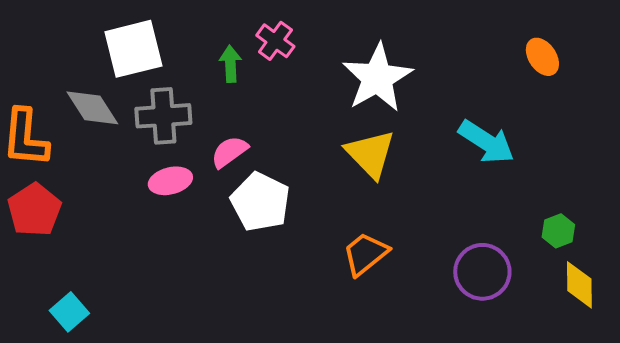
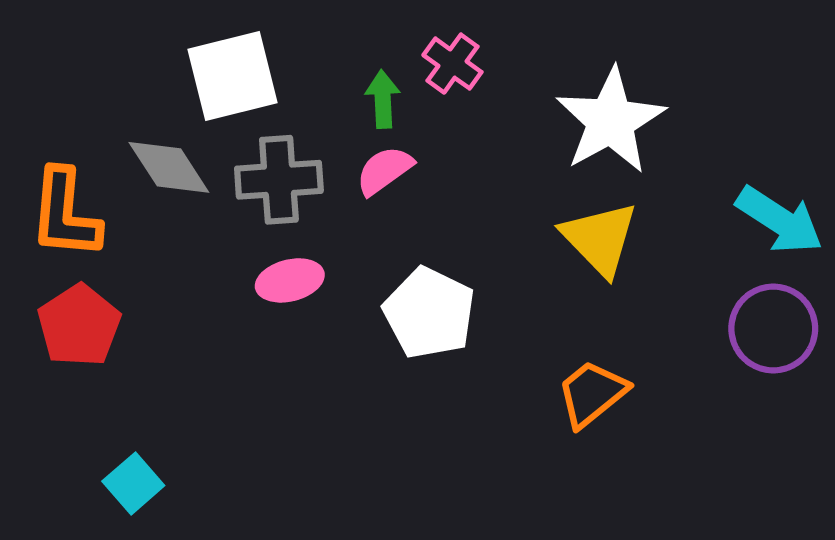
pink semicircle: (229, 152) -> (384, 170), moved
purple circle: (482, 272) -> (773, 329), moved

